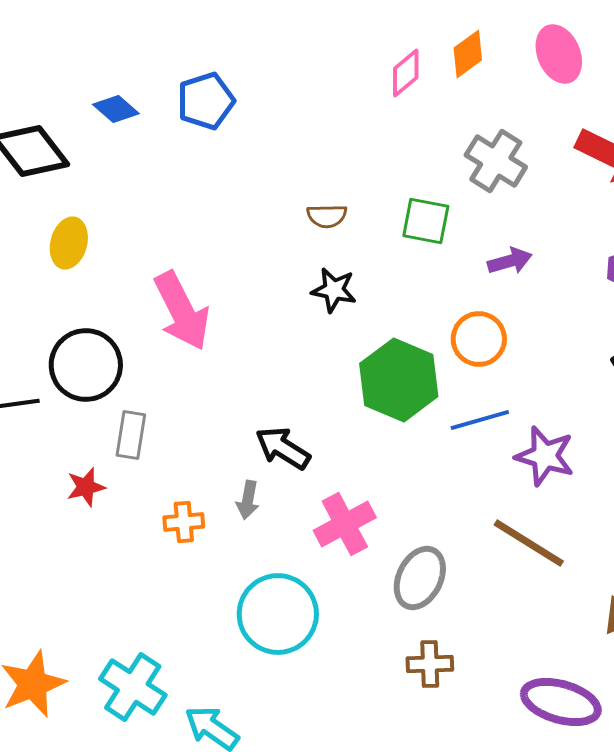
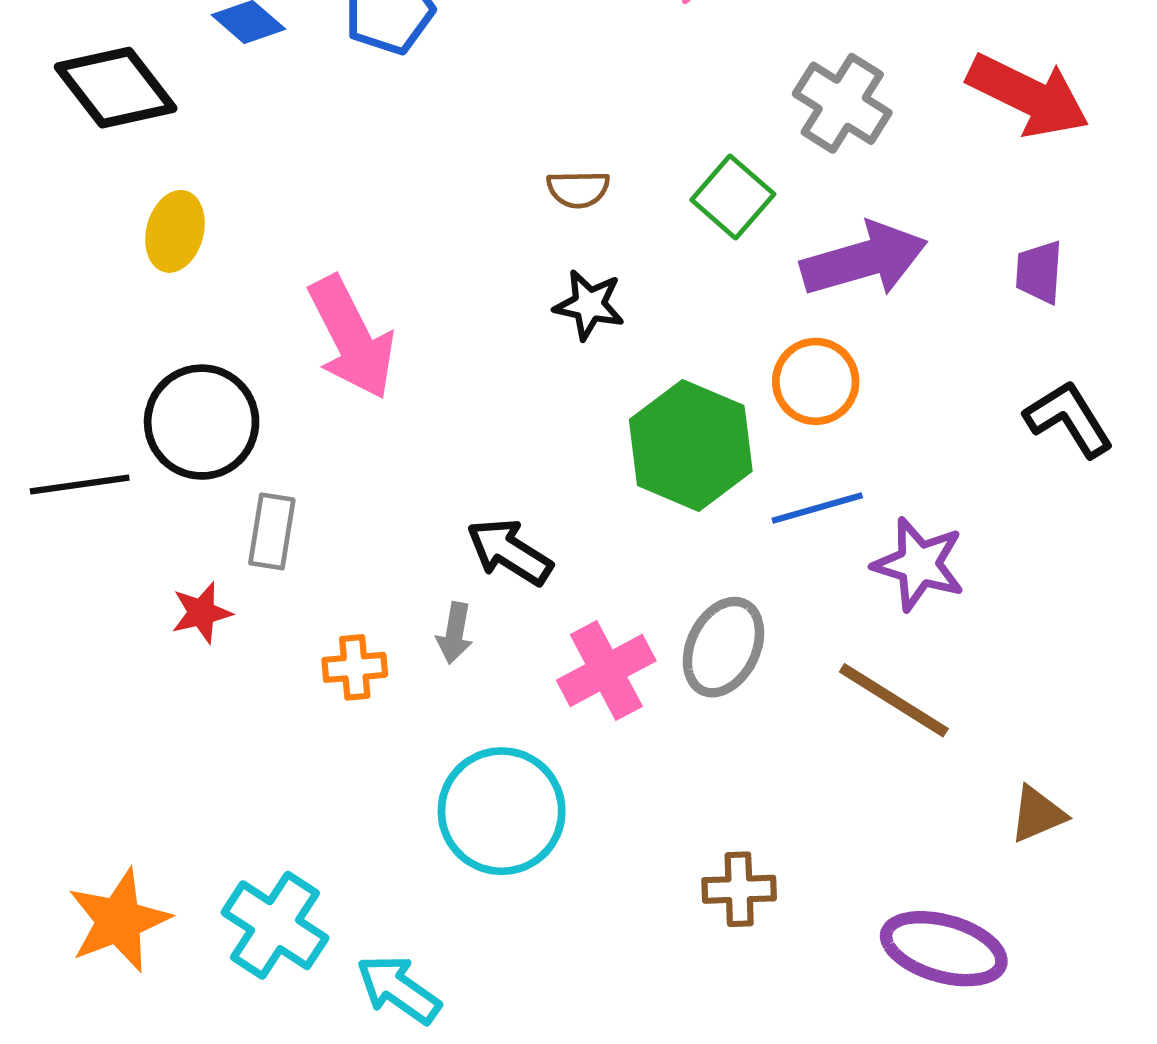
green square: (426, 221) -> (733, 197), turned 30
purple arrow: (510, 261) -> (864, 260), size x1.8
gray ellipse: (420, 578) -> (723, 647), moved

